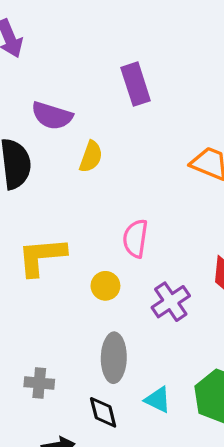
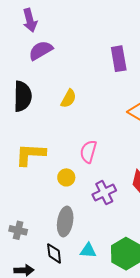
purple rectangle: (136, 84) -> (119, 59), moved
purple semicircle: (52, 116) -> (41, 50), moved, turned 125
cyan triangle: (158, 400) -> (88, 251), turned -30

